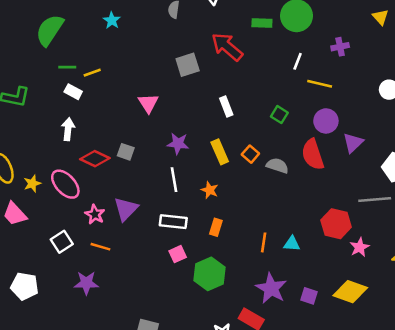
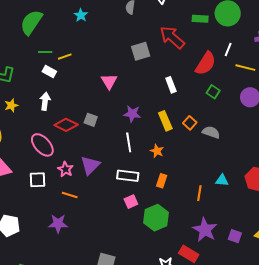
red semicircle: (313, 155) -> (206, 63), moved, turned -130
yellow star: (32, 184) -> (11, 105), moved
white square: (62, 242) -> (38, 180), moved, turned 30
cyan triangle: (292, 244) -> (222, 180), moved

